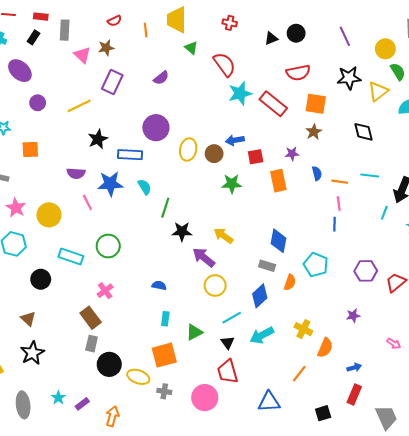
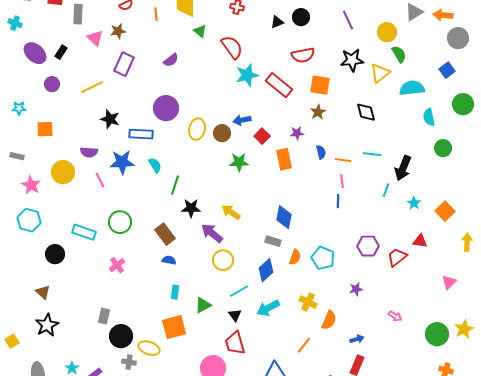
black rectangle: (33, 37) -> (61, 52), moved
black star: (98, 139) -> (110, 119), turned -30
red square: (256, 157) -> (262, 136), turned -35
yellow circle: (49, 215) -> (63, 172), moved
cyan pentagon: (316, 265) -> (323, 258), moved
brown rectangle: (91, 318) -> (165, 234), moved
gray cross: (164, 391) -> (129, 362), moved

